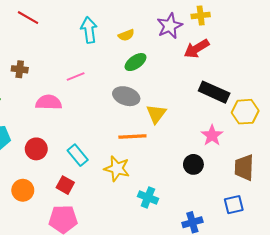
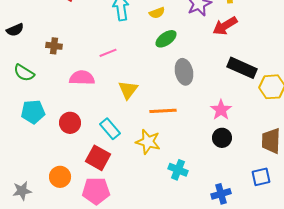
gray ellipse: (126, 96) -> (184, 72), moved, turned 60
yellow triangle: (156, 114) -> (128, 90), moved
pink star: (212, 135) -> (221, 110), moved
red square: (65, 185) -> (98, 158), size x1.4
orange circle: (23, 190) -> (60, 177), moved

